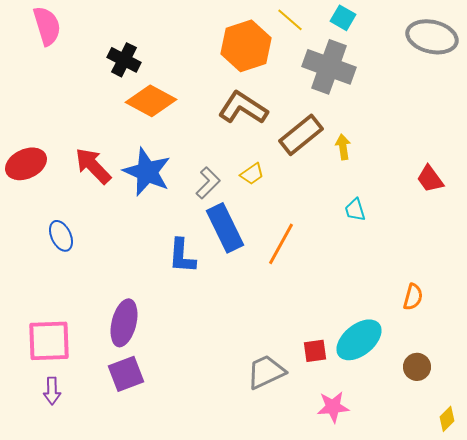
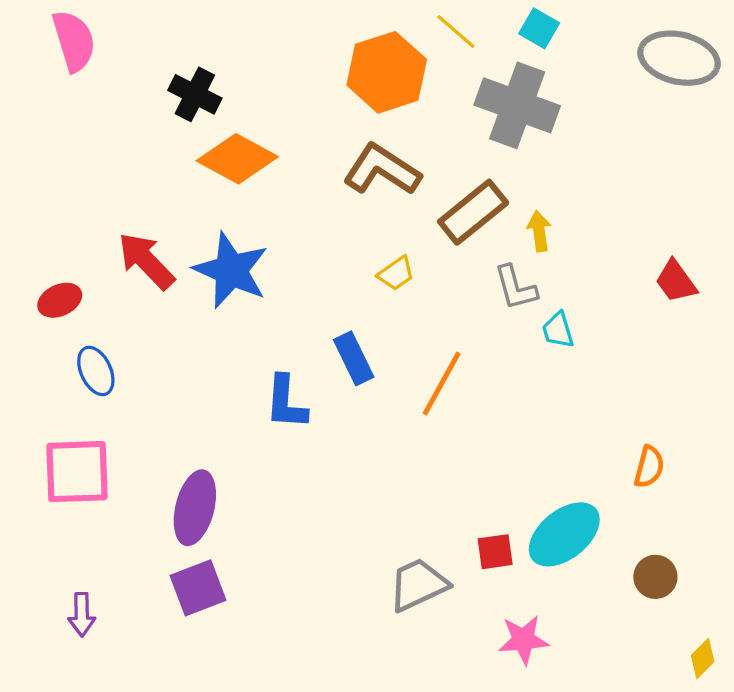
red ellipse: (26, 164) -> (60, 300), moved, size x0.7
gray L-shape: (208, 183) -> (516, 288), moved, turned 120
blue rectangle: (225, 228) -> (354, 358), size x0.7
pink square: (49, 341) -> (77, 472), moved

